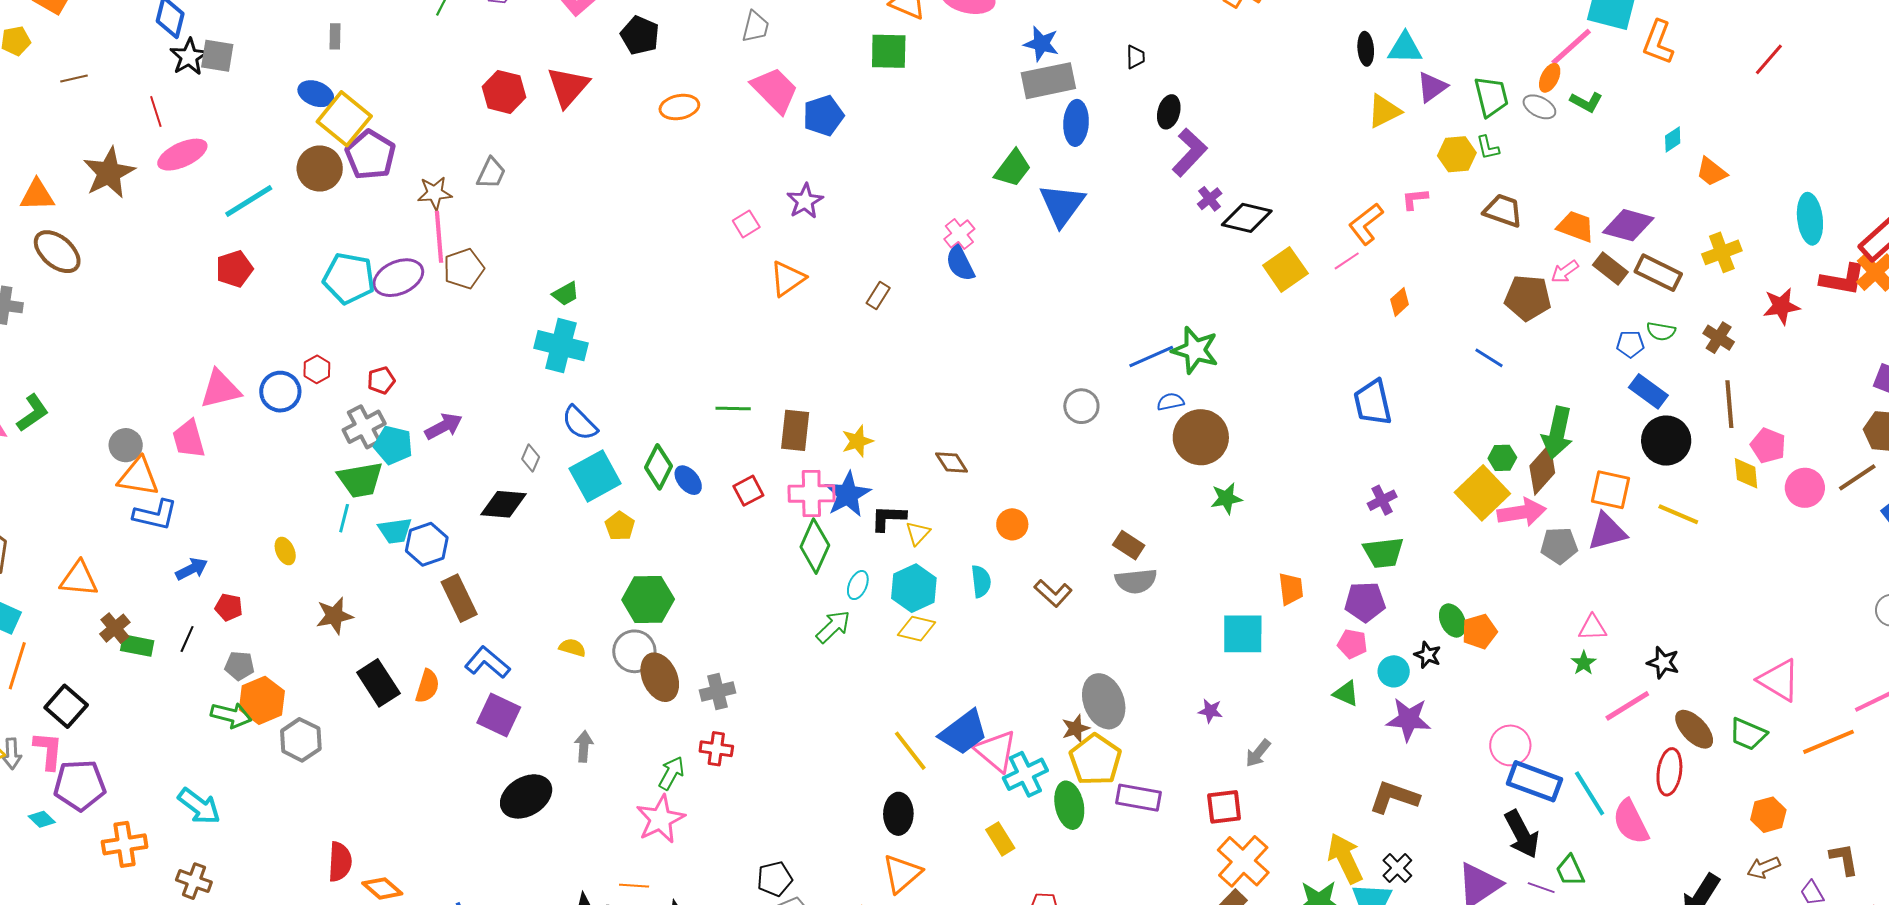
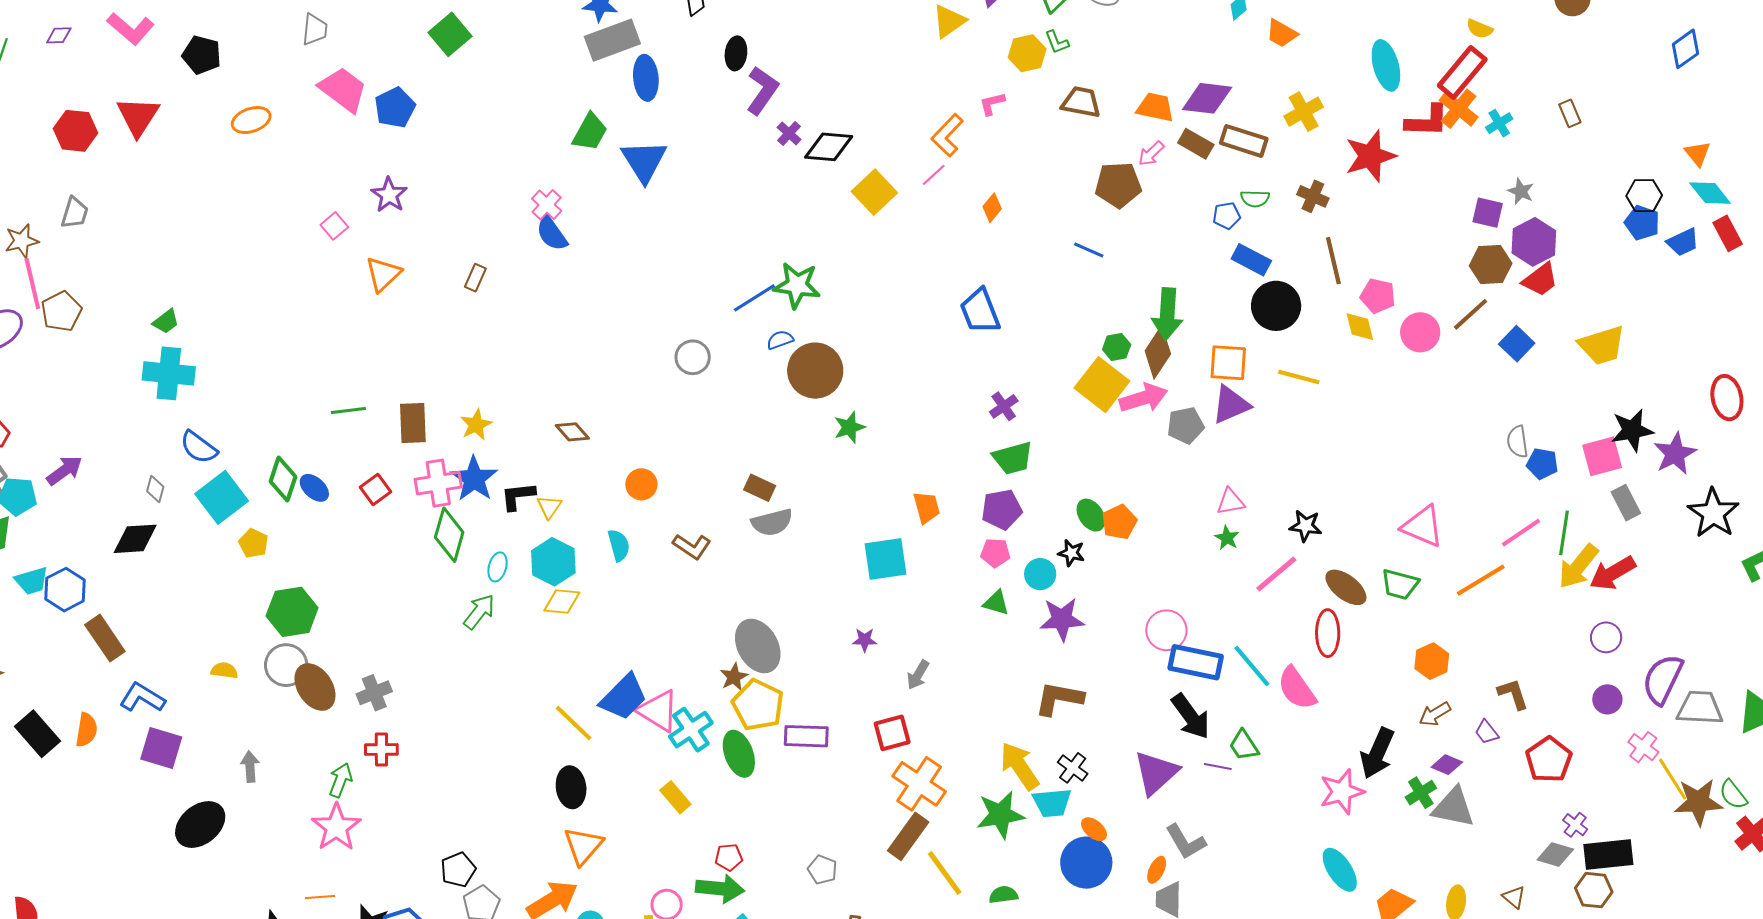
green square: (889, 51) -> (450, 34), turned -33
red star: (1781, 306) -> (1370, 156), size x1.4

